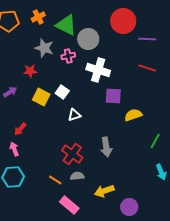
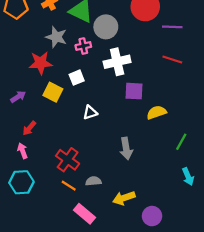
white cross: (98, 70) -> (117, 62), turned -30
red star: (30, 71) -> (41, 63), size x1.5
purple arrow: (10, 92) -> (18, 97), moved
white square: (62, 92) -> (77, 78), moved, turned 32
red cross: (72, 154) -> (68, 160), moved

